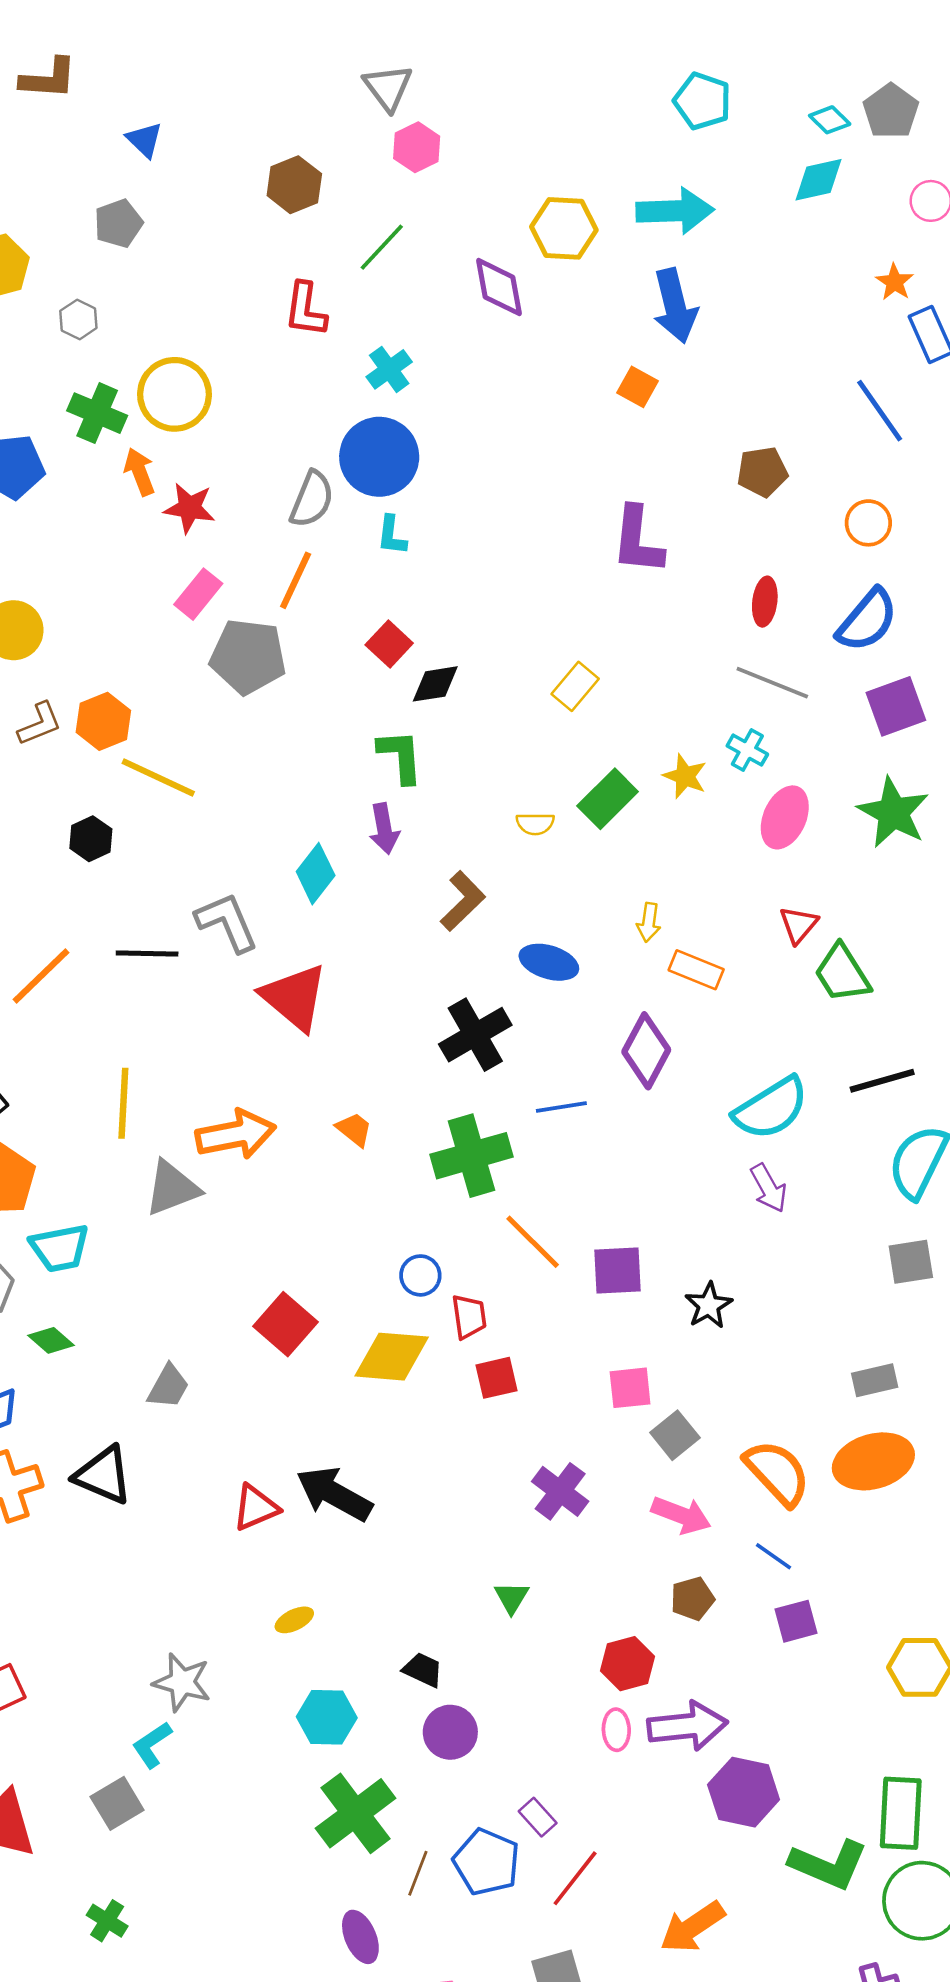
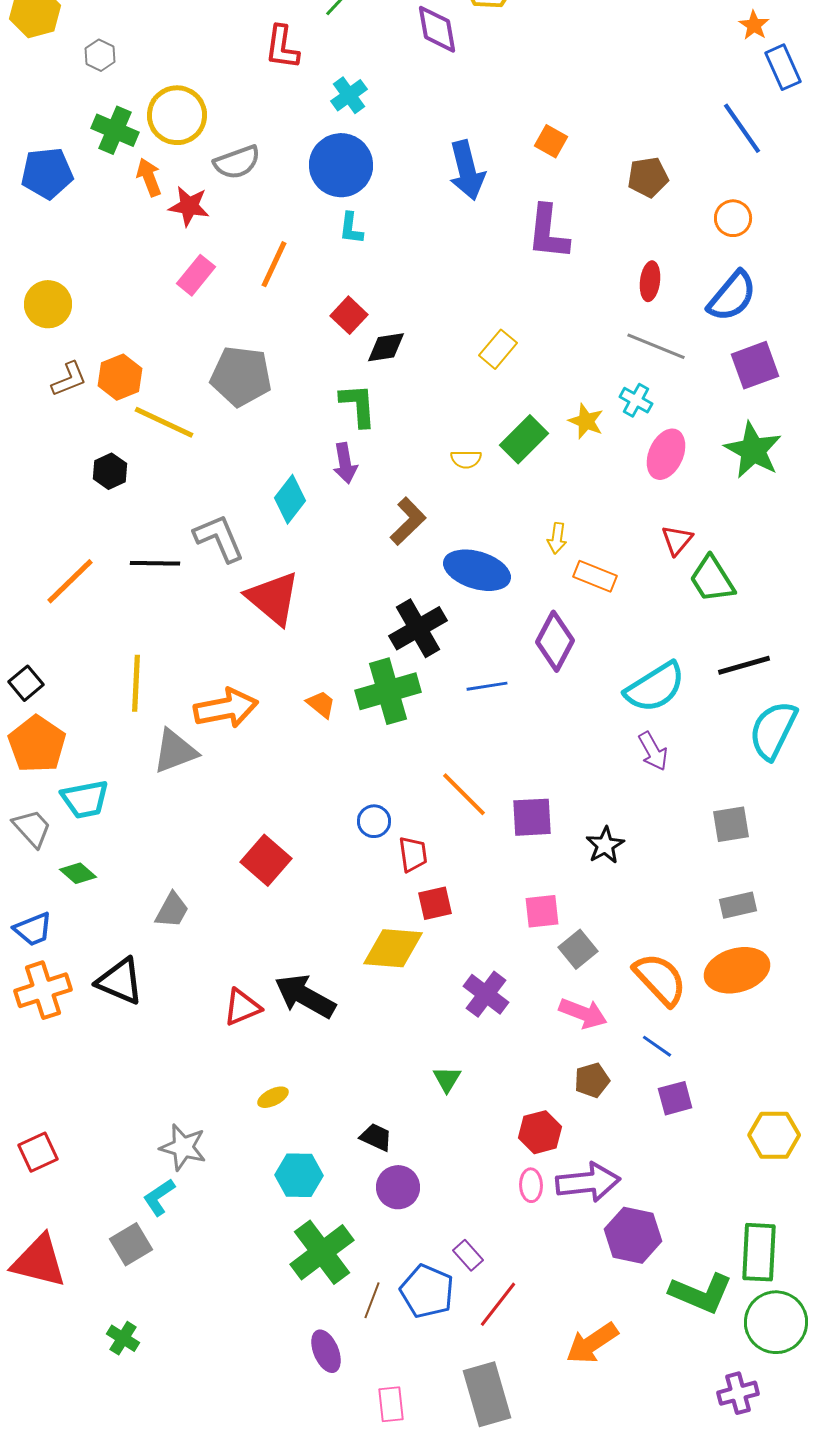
blue arrow: (675, 306) -> (467, 170), moved
orange square: (638, 387) -> (551, 141), moved
gray semicircle: (312, 499) -> (237, 162), moved, turned 48
gray pentagon: (248, 656) -> (241, 376), moved
blue ellipse: (549, 962) -> (477, 570), size x1.4
green cross: (472, 1156) -> (388, 691), moved
gray square: (911, 1262) -> (731, 824), moved
yellow diamond: (392, 1357) -> (393, 948), moved

